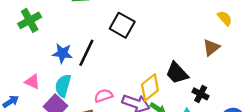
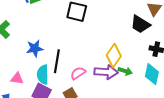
black line: (86, 53) -> (57, 61), moved
black trapezoid: (177, 73) -> (140, 24), moved

